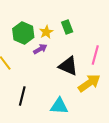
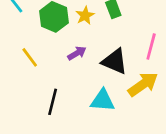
purple arrow: (40, 49) -> (77, 53), moved
cyan triangle: (59, 106) -> (103, 100), moved

